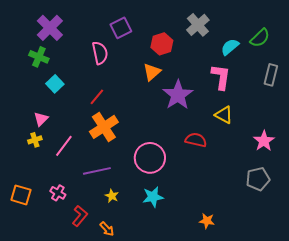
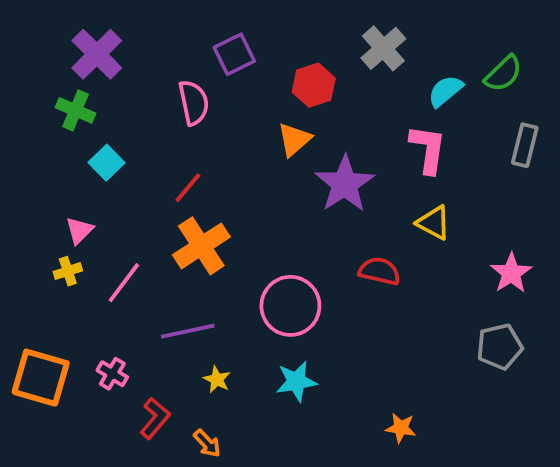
orange square: (21, 195) -> (41, 378), size x1.4

